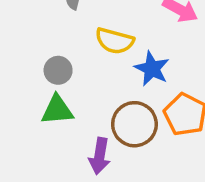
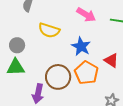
blue star: (152, 69) -> (81, 46), moved

